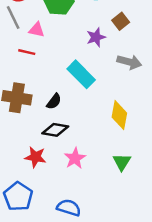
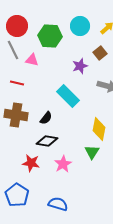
red line: (27, 52) -> (17, 83), moved
green triangle: (122, 162) -> (92, 152), moved

